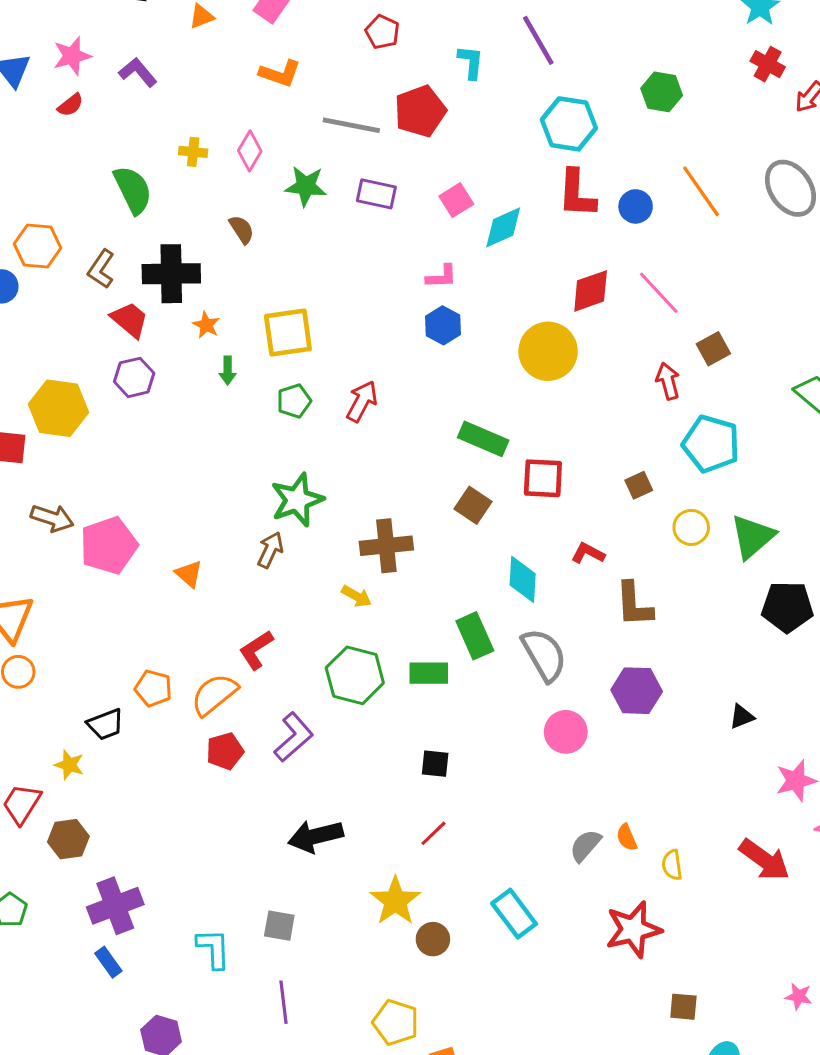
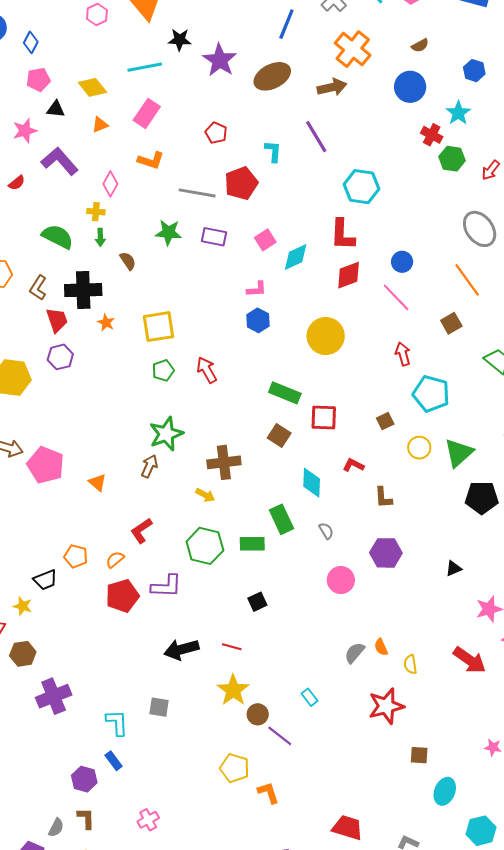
pink star: (72, 56) -> (25, 131), moved
red cross: (768, 64) -> (432, 135), moved
purple L-shape: (138, 72) -> (60, 161), size x1.5
green hexagon: (662, 92) -> (452, 159), moved
cyan hexagon: (569, 124) -> (362, 187), moved
pink diamond: (250, 151) -> (110, 184), moved
green semicircle: (133, 190) -> (58, 237), turned -36
orange line: (701, 191) -> (467, 280), moved
blue circle: (636, 206) -> (402, 262), moved
red diamond: (591, 291) -> (349, 275), moved
red trapezoid: (130, 320) -> (57, 320), turned 32
brown square: (713, 349) -> (451, 323), moved
green arrow: (228, 370) -> (100, 237), moved
red arrow: (362, 401) -> (207, 370), turned -56
pink pentagon: (109, 546) -> (46, 465), turned -30
brown L-shape: (634, 604) -> (383, 498), size x0.7
gray semicircle: (544, 655) -> (326, 531), size x0.5
orange semicircle: (214, 694) -> (115, 560), size x0.6
purple L-shape: (294, 737) -> (166, 586), turned 44
red pentagon: (225, 751) -> (122, 596), size x1.4
black square: (435, 764) -> (257, 602), turned -30
red line: (434, 833) -> (232, 647), moved, turned 60
cyan rectangle: (514, 914) -> (310, 697), size x0.6
blue rectangle: (108, 962) -> (114, 761), moved
purple line: (284, 1002) -> (280, 736), moved, turned -44

